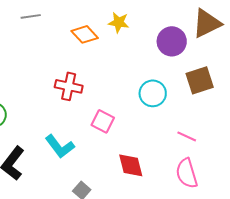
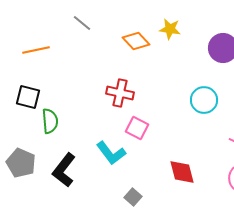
gray line: (31, 16) -> (82, 23), turned 48
pink square: (103, 121) -> (137, 128), moved

